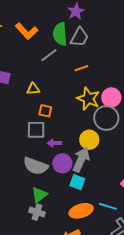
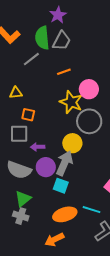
pink circle: (111, 97) -> (89, 89), moved

